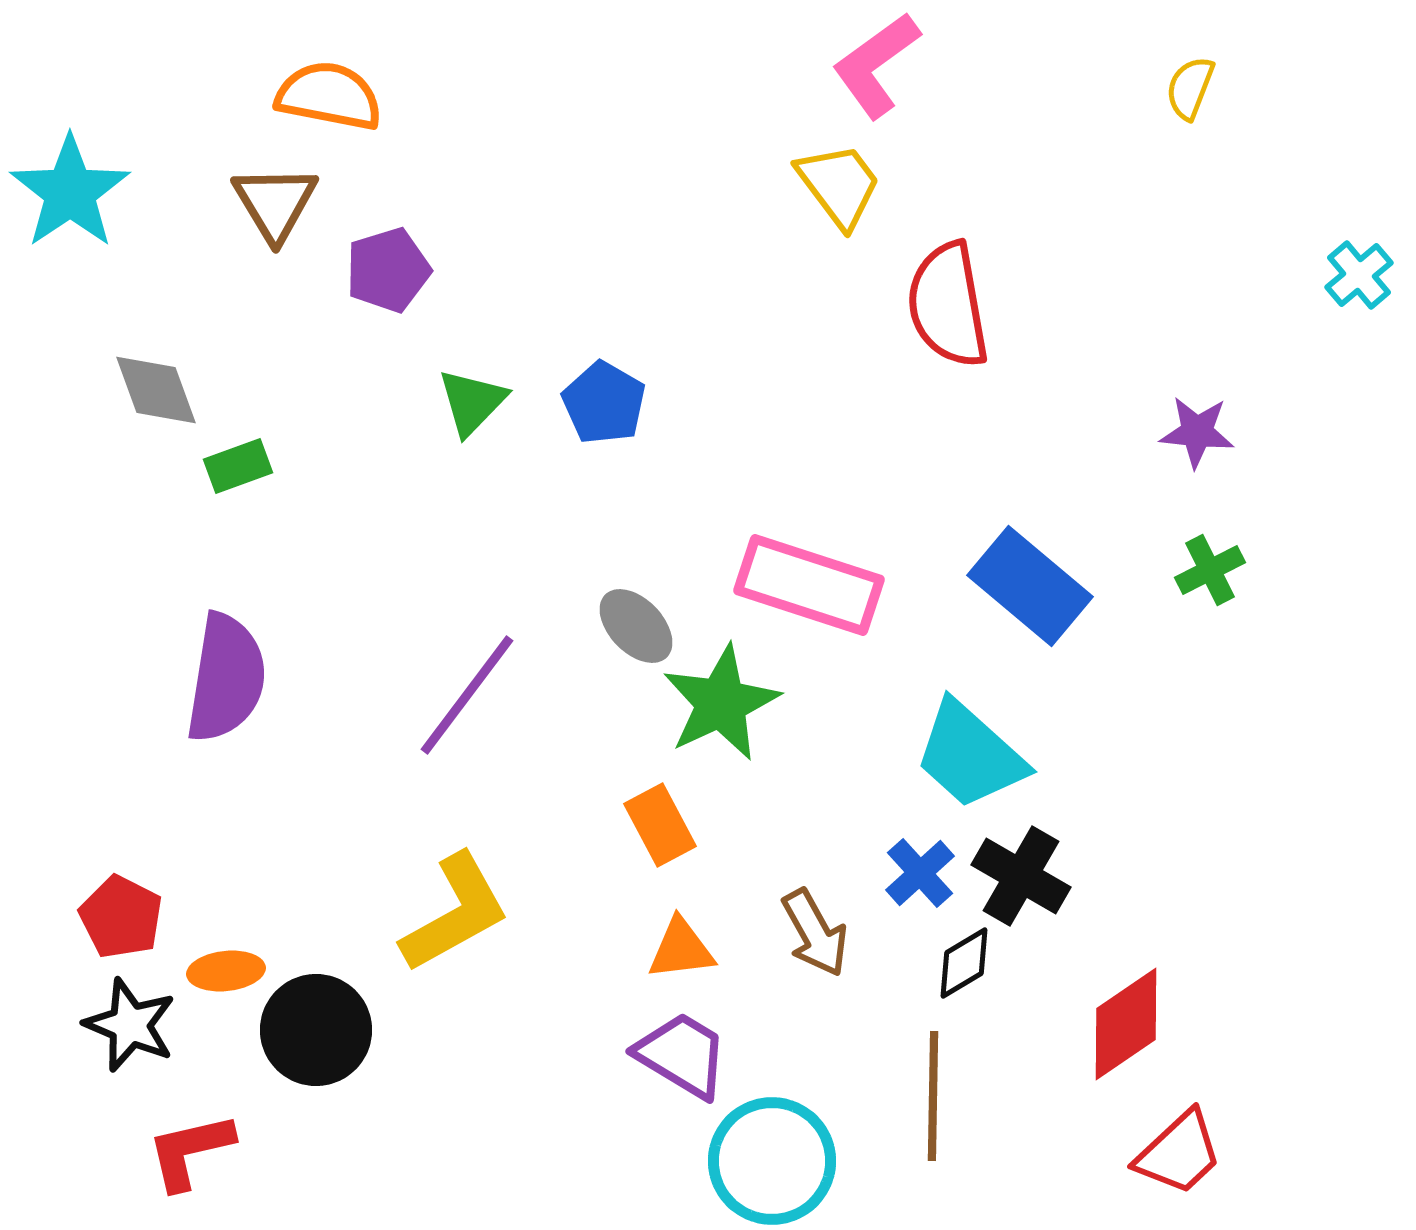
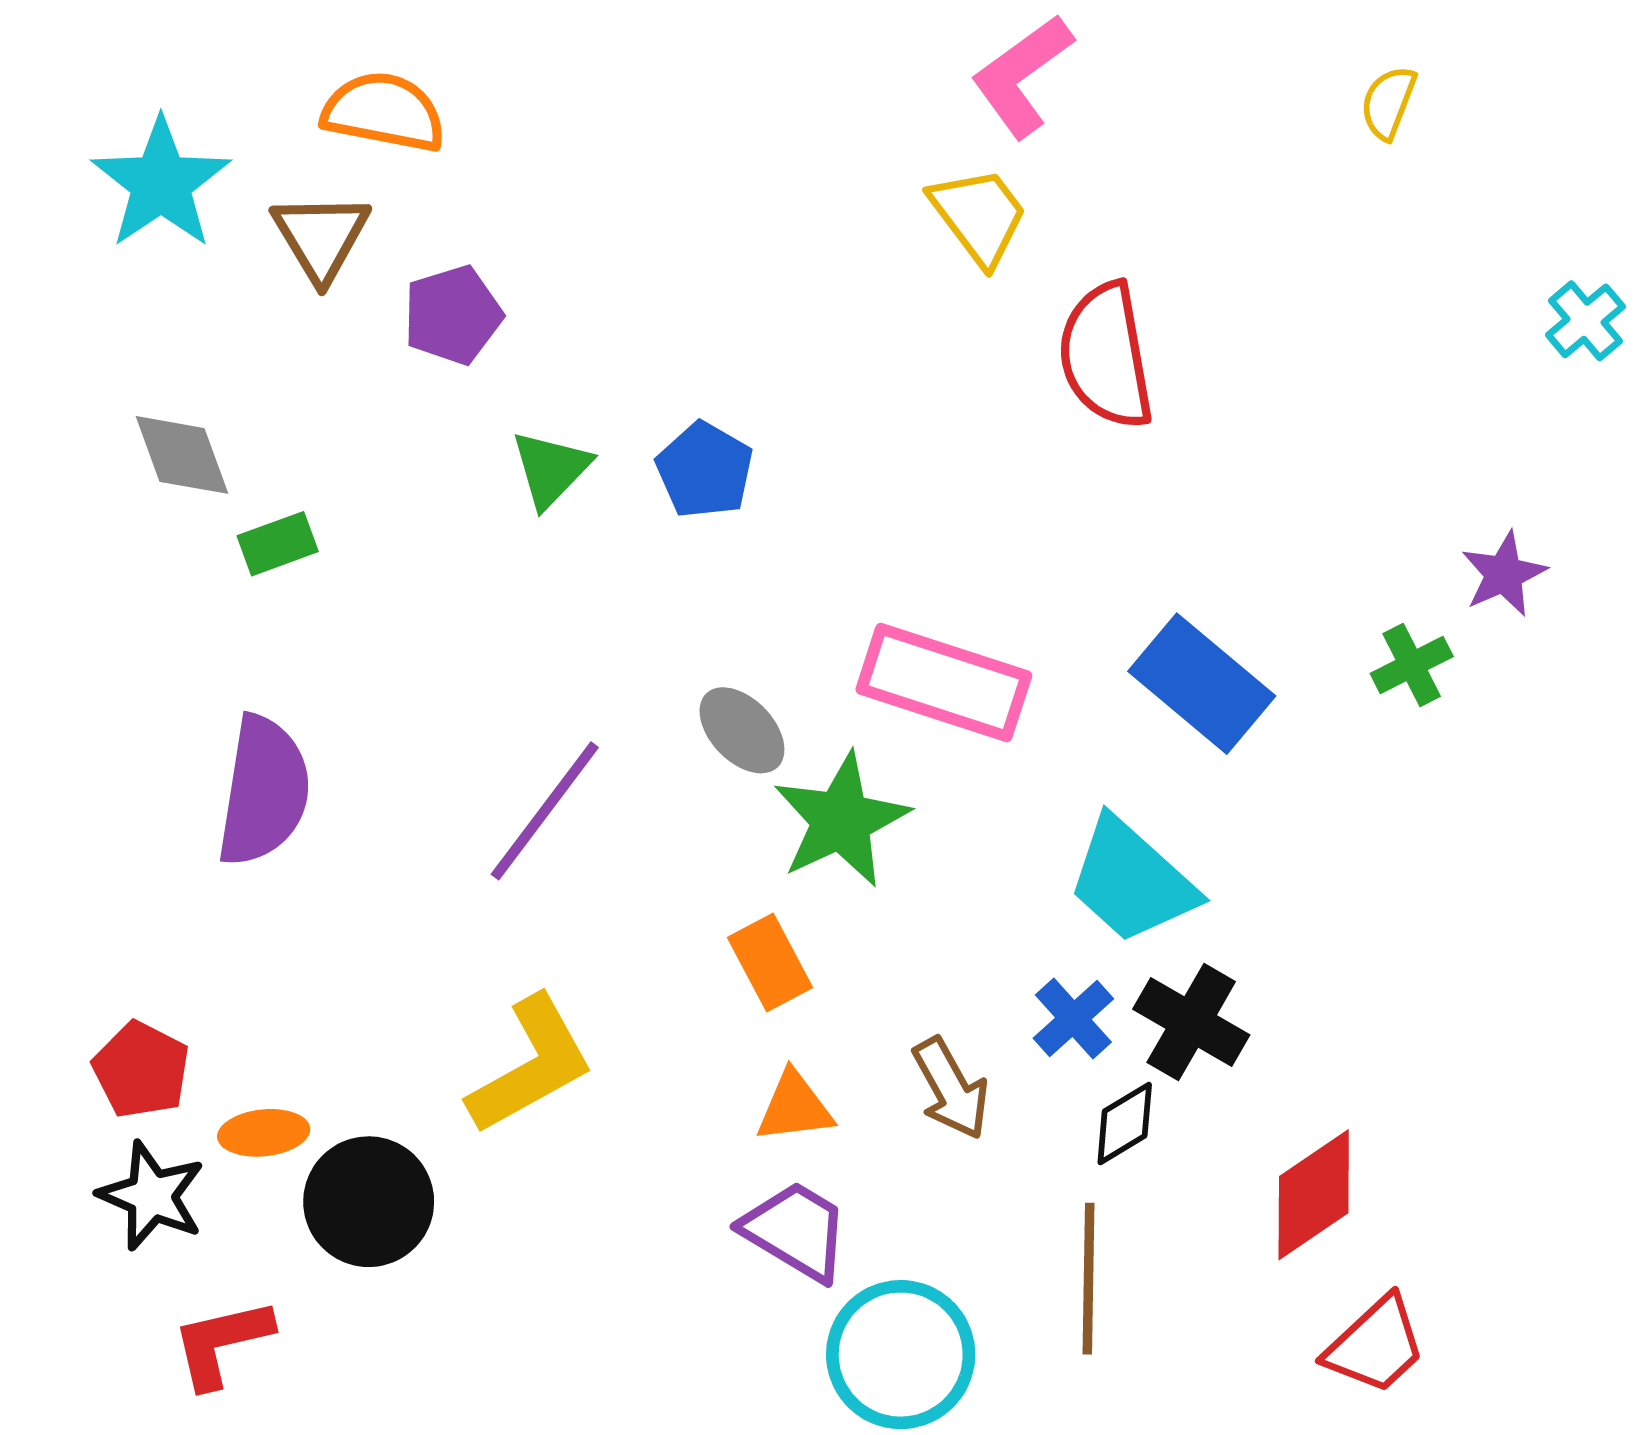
cyan star: (70, 192) -> (161, 183), moved
purple star: (1197, 432) -> (1504, 574), moved, turned -30

